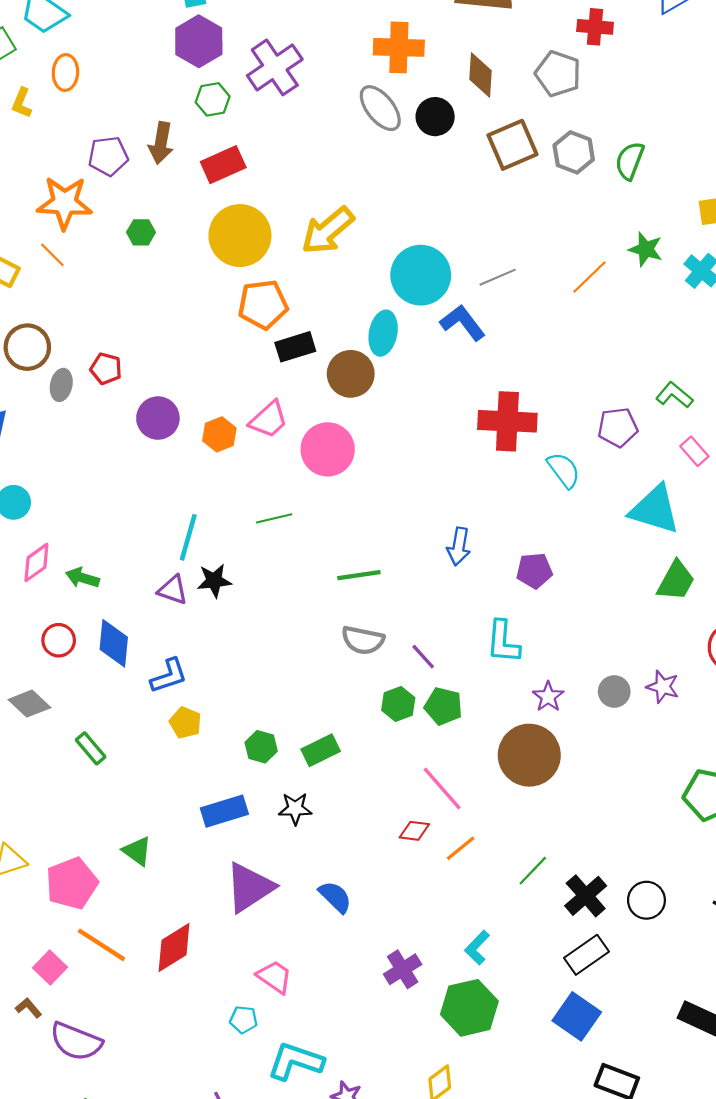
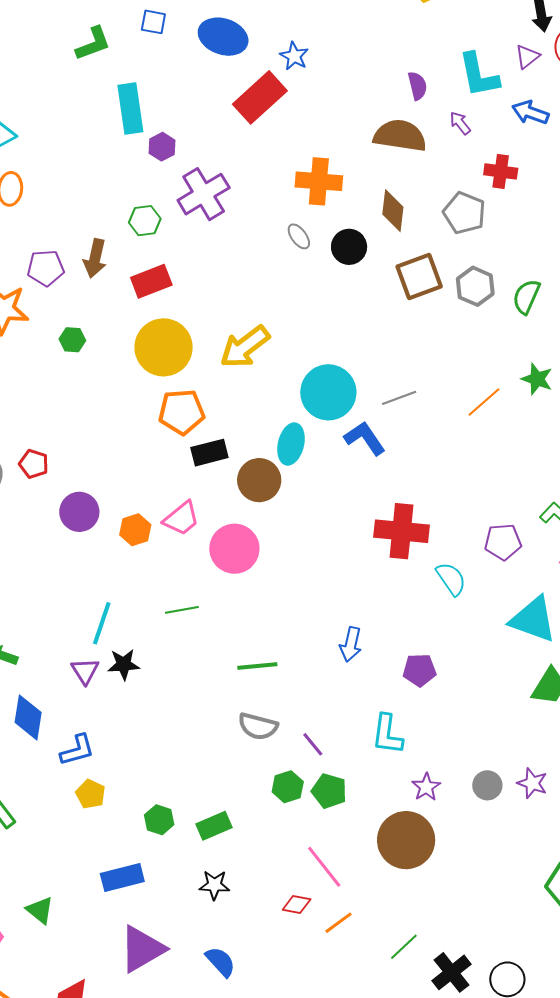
purple hexagon: (199, 41) -> (162, 147), moved, size x0.6
gray ellipse: (380, 108) -> (299, 236), size x0.6
purple triangle: (173, 590) -> (85, 671), turned 36
black star: (295, 809) -> (214, 885), moved

